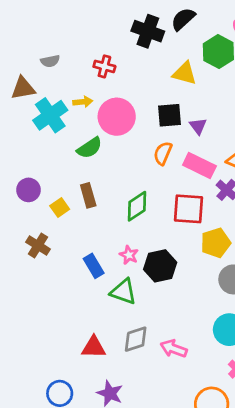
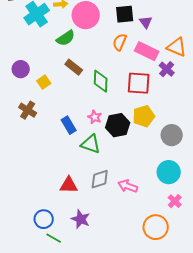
brown rectangle: (88, 195) -> (74, 67), moved, turned -36
green diamond: (137, 206) -> (101, 81), turned -55
yellow pentagon: (216, 243) -> (144, 116), moved

